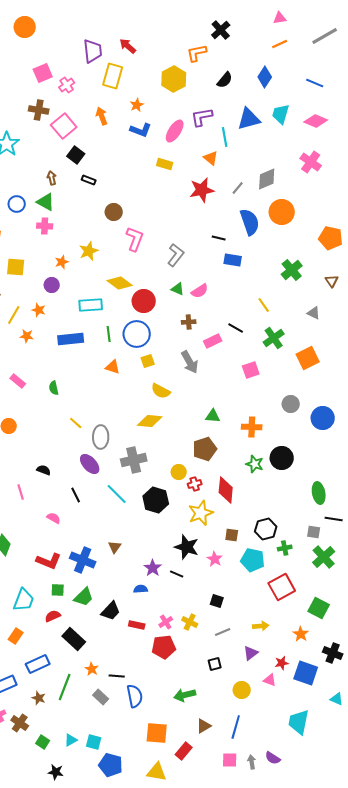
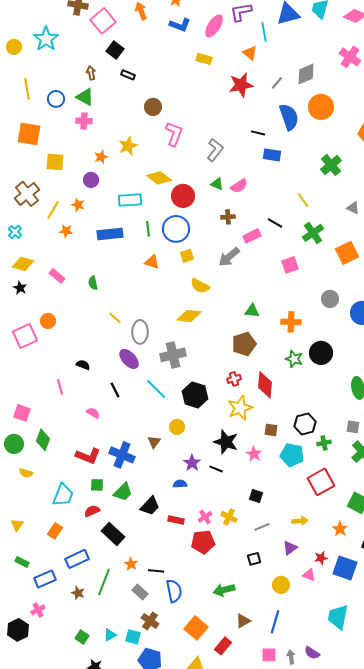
gray arrow: (190, 362) -> (229, 257), turned 80
yellow circle: (179, 472) -> (177, 427), moved
brown cross: (20, 723) -> (150, 621), moved
orange square: (157, 733) -> (196, 628), turned 35

